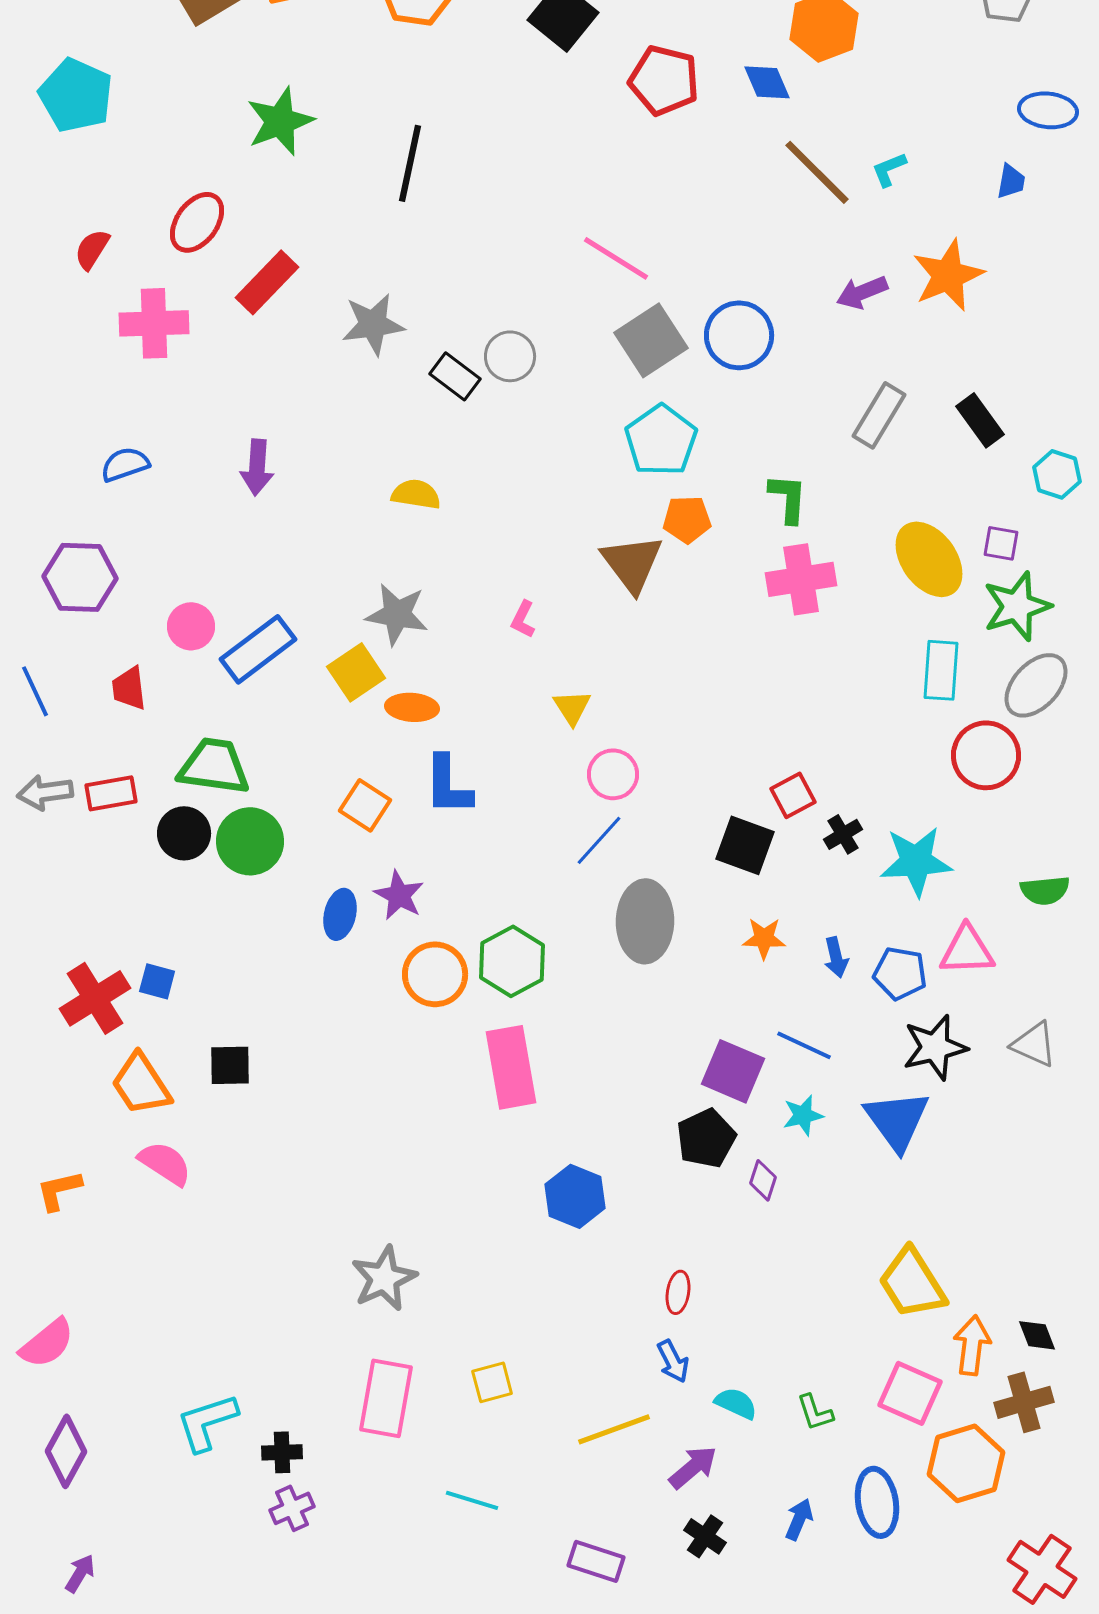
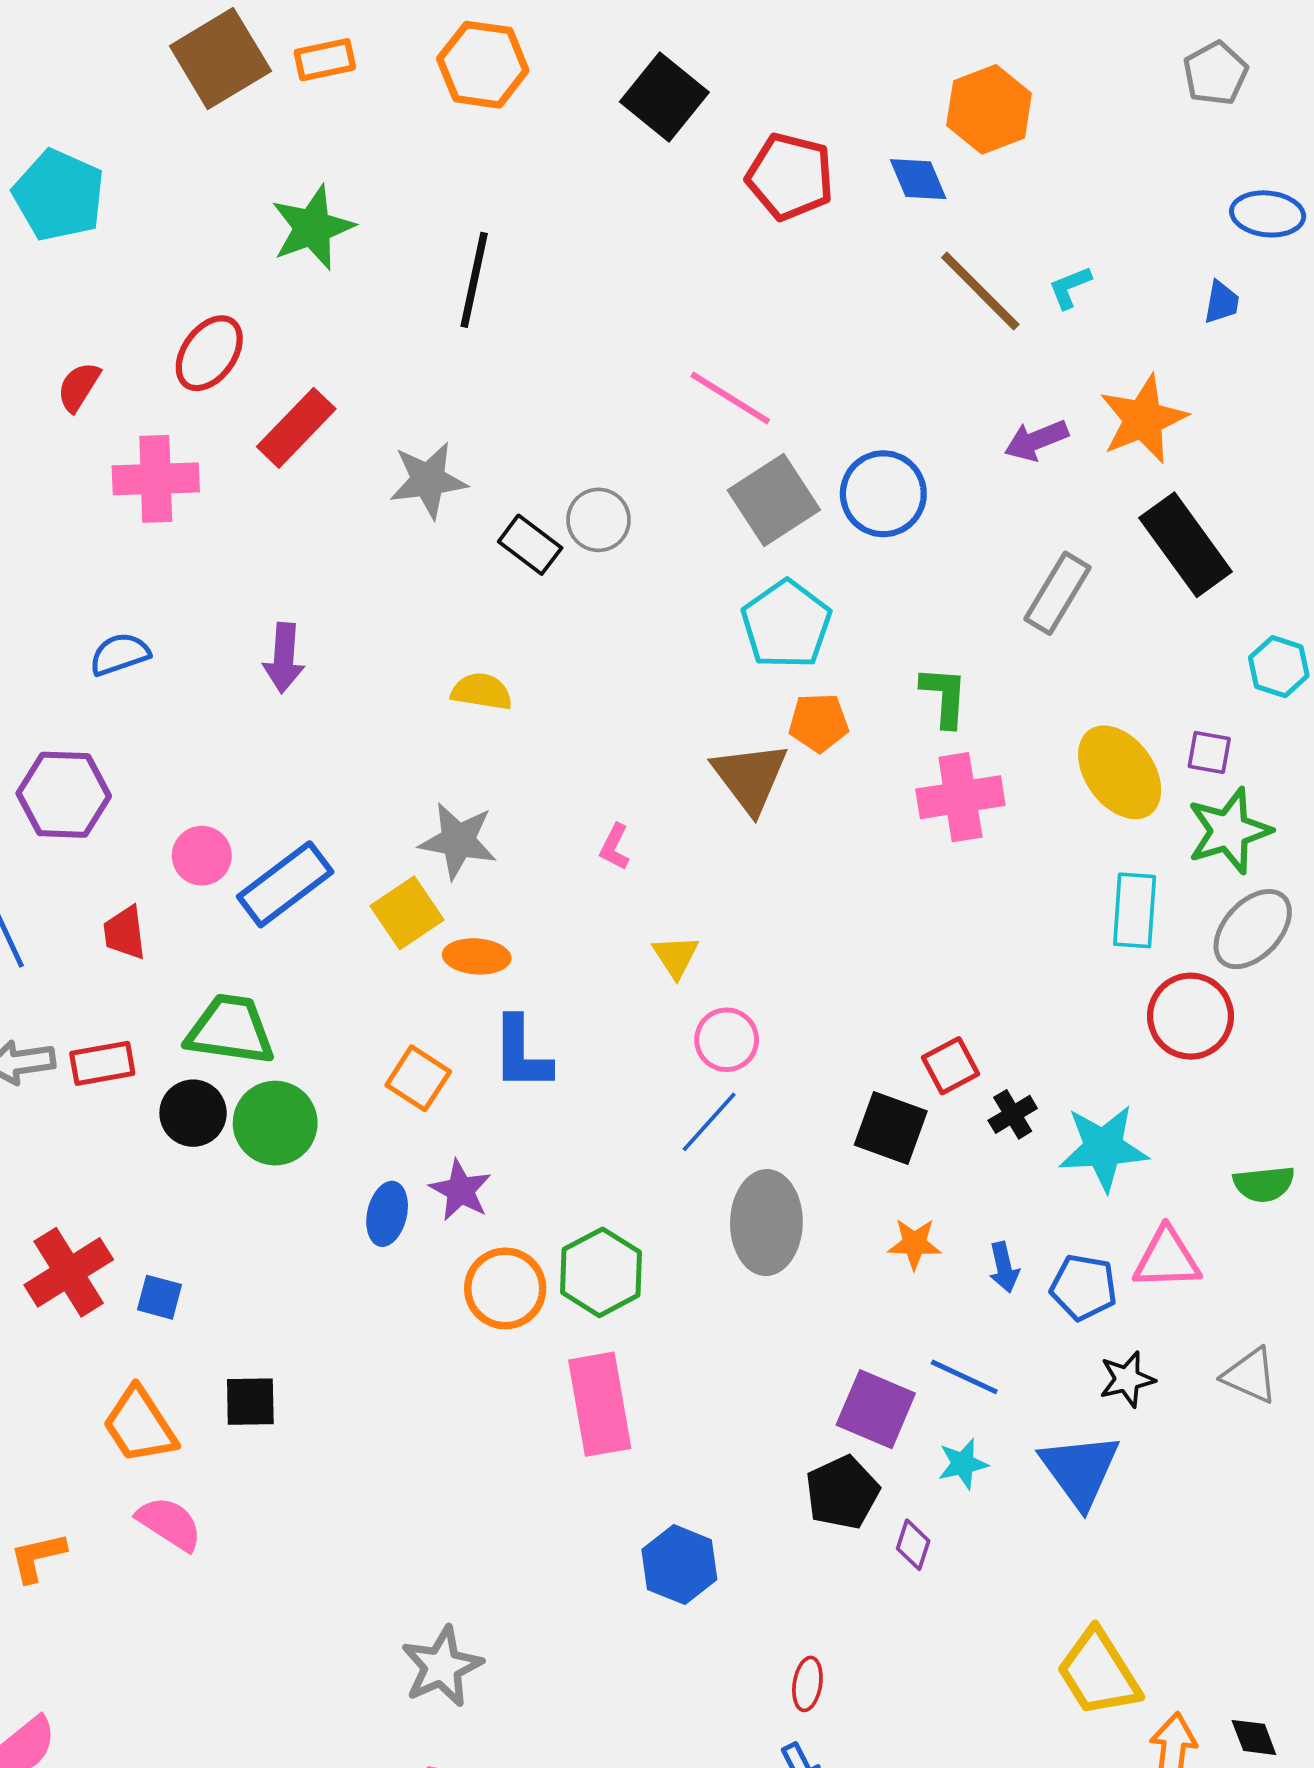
black rectangle: (980, 420) -> (1186, 545), moved, size x1.5
red cross: (95, 998) -> (69, 1272), moved
black star: (935, 1047) -> (1127, 1379), size x0.7

